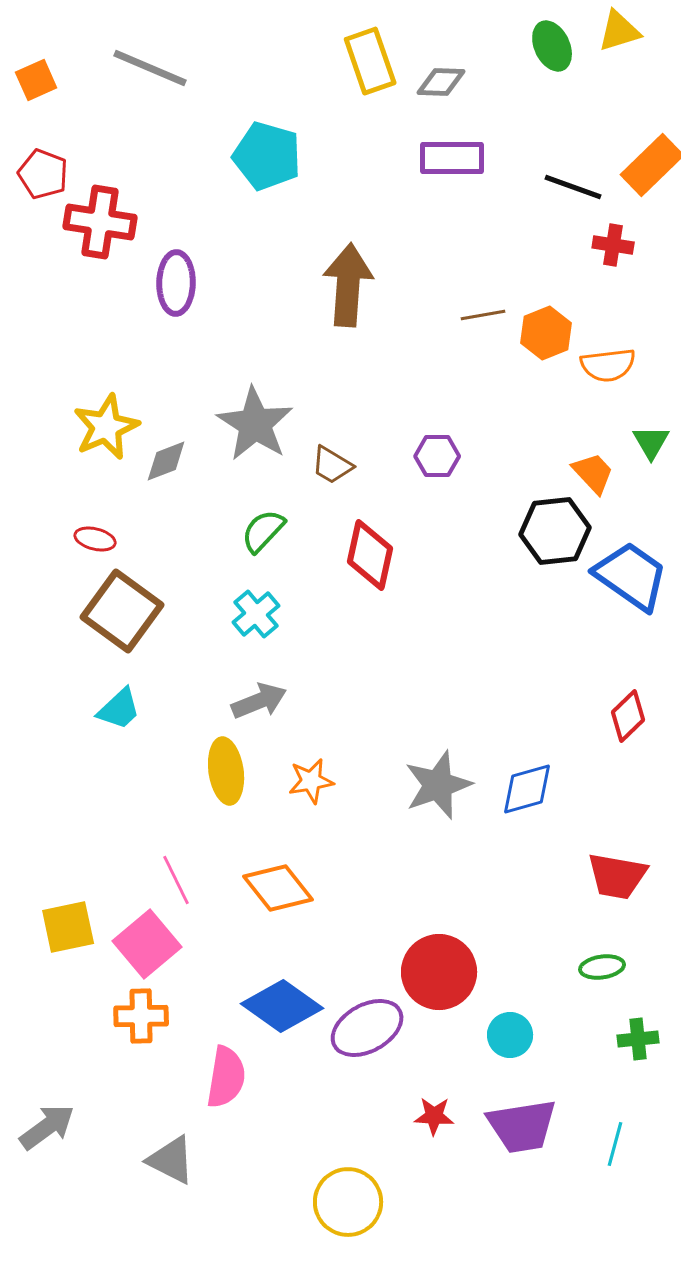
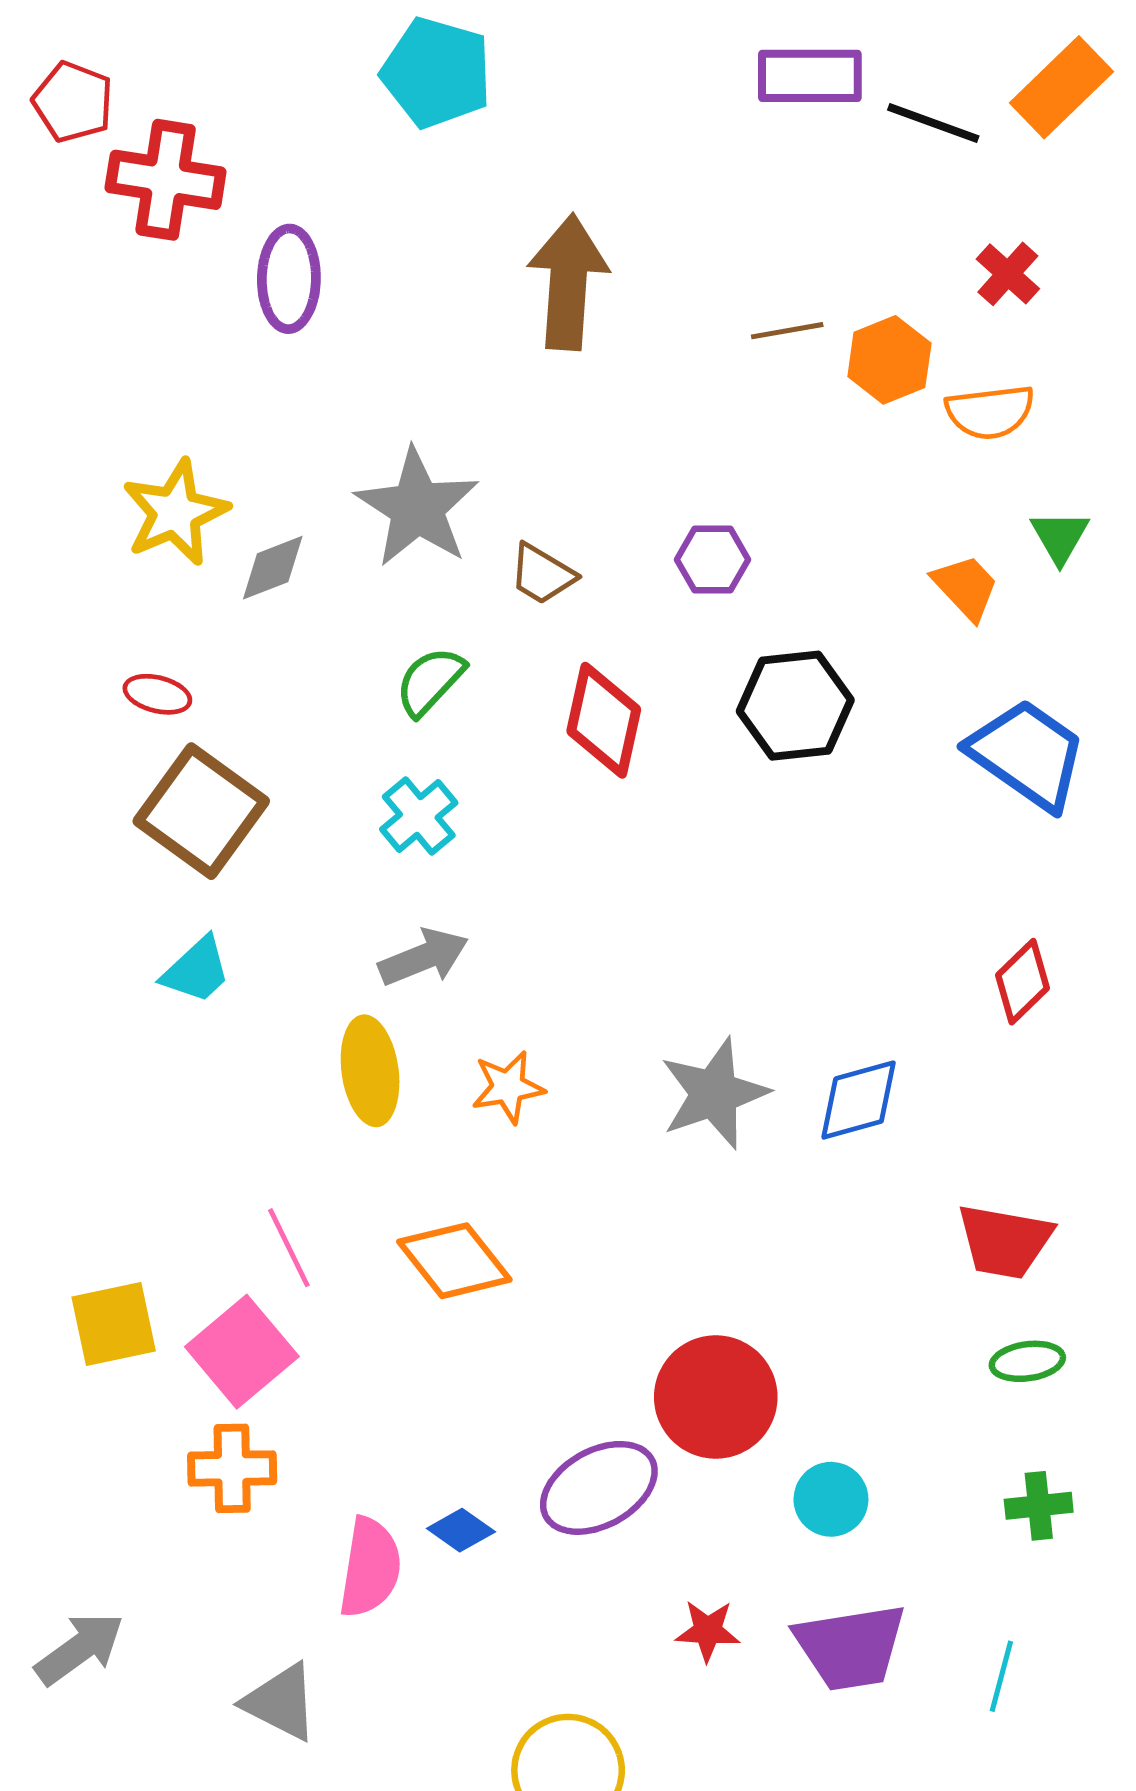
purple rectangle: (452, 158) -> (810, 76), moved
red cross: (613, 245) -> (1008, 274), moved, turned 33
black hexagon: (555, 531) -> (795, 706), moved
green ellipse: (602, 967) -> (1027, 1361), moved
blue diamond: (282, 1006) -> (461, 1530), moved, size x0.5

